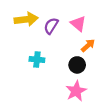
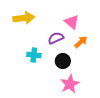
purple semicircle: (51, 26) -> (56, 38), moved, turned 35
black circle: (77, 65) -> (63, 61), moved

